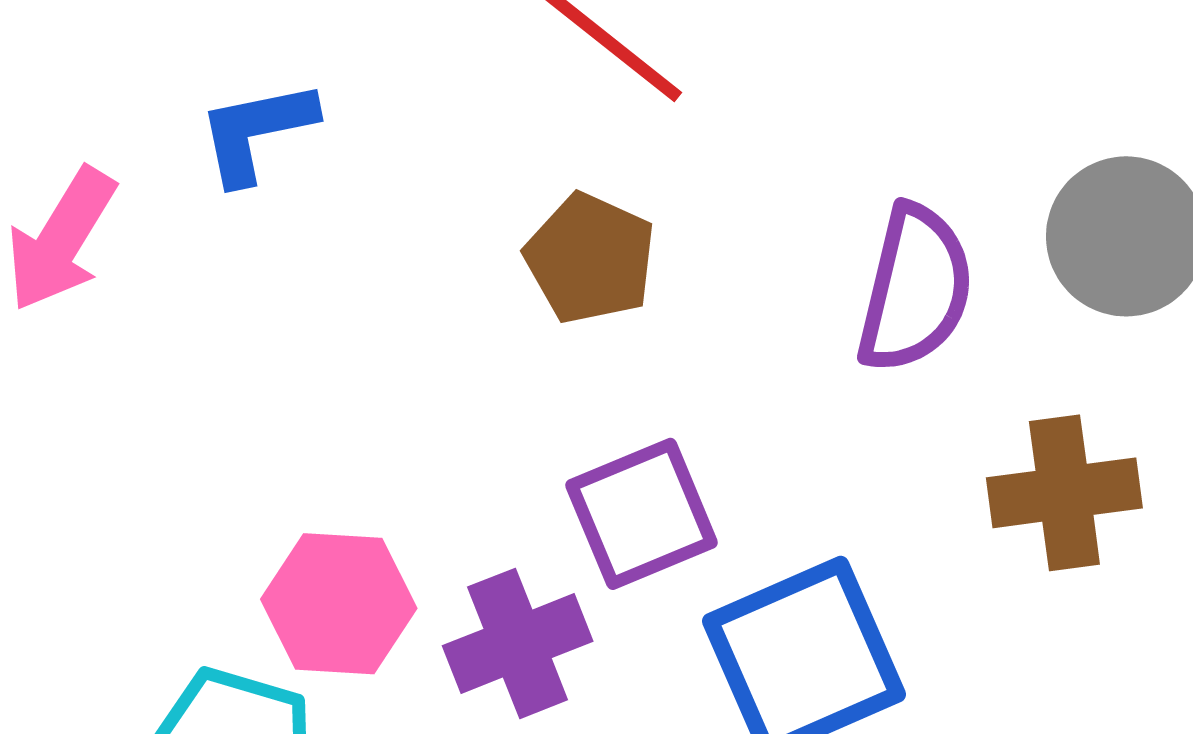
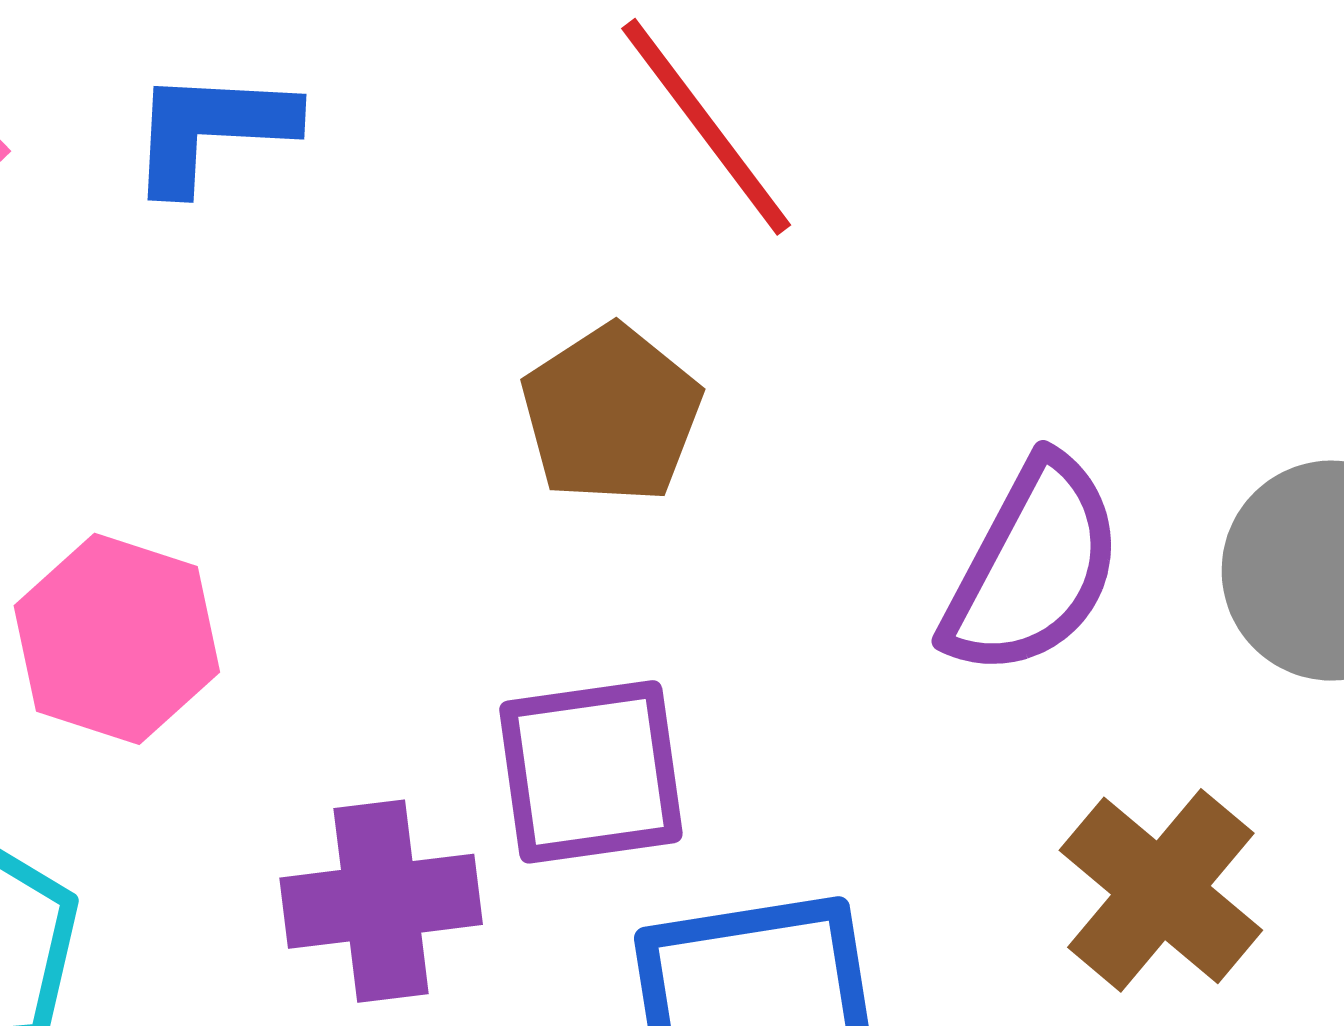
brown cross: (1064, 493) -> (1161, 890), turned 33
pink hexagon: (339, 604) -> (117, 639), moved

